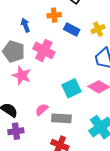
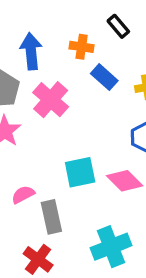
blue arrow: (25, 25) -> (31, 51), size x1.5
gray rectangle: (61, 118) -> (51, 217), turned 60

